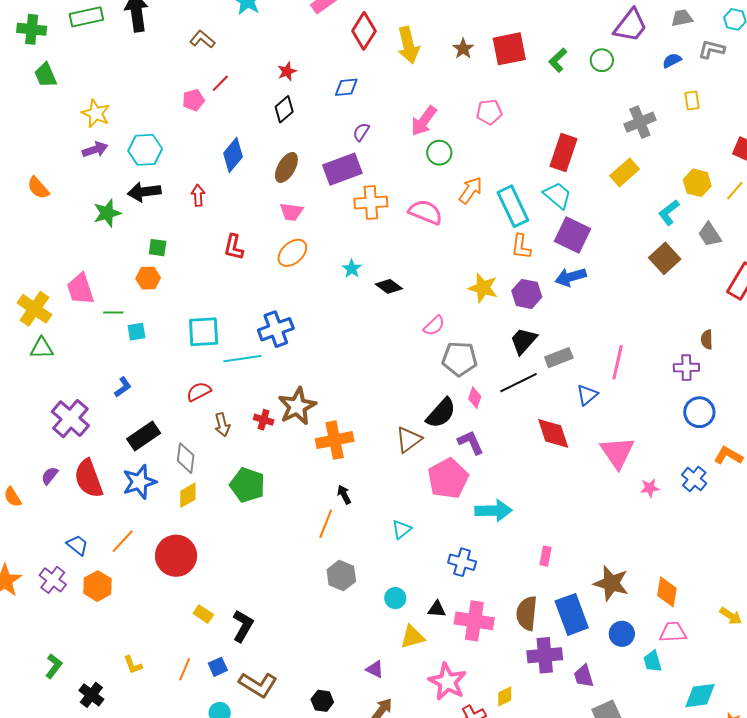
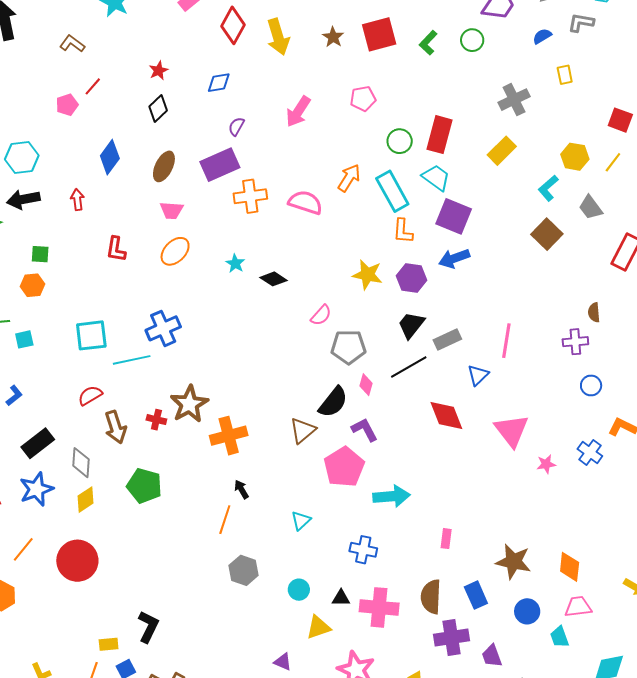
green circle: (439, 153) -> (400, 141), moved
blue circle: (699, 412) -> (591, 385), size x0.7
brown arrow: (222, 425) -> (116, 427), size x1.4
yellow rectangle: (203, 614) -> (109, 644), moved, turned -36
blue rectangle: (572, 614) -> (476, 595), size x0.7

